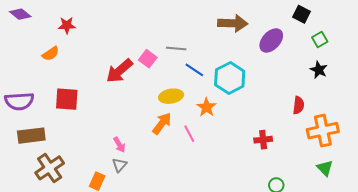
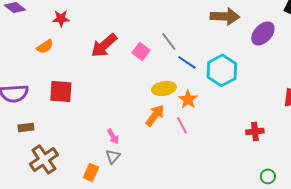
gray line: (176, 49) -> (169, 41), turned 48
red arrow: (119, 71) -> (104, 45), moved
orange star: (206, 107) -> (188, 99), moved
brown rectangle: (31, 136) -> (26, 127), size x0.6

